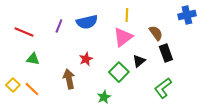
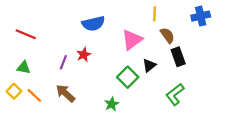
yellow line: (127, 15) -> (155, 14), moved
purple line: (59, 26) -> (63, 62), moved
green triangle: (33, 59) -> (24, 68), moved
red star: (86, 59) -> (84, 55), moved
brown arrow: (69, 79) -> (65, 93), moved, turned -36

